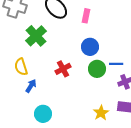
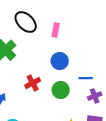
green circle: (97, 69) -> (61, 90), moved

